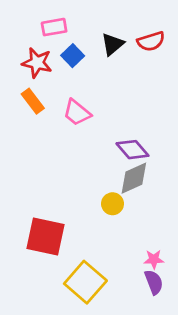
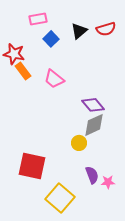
red star: (37, 63) -> (14, 54), moved
purple semicircle: (154, 282) -> (92, 175), moved

